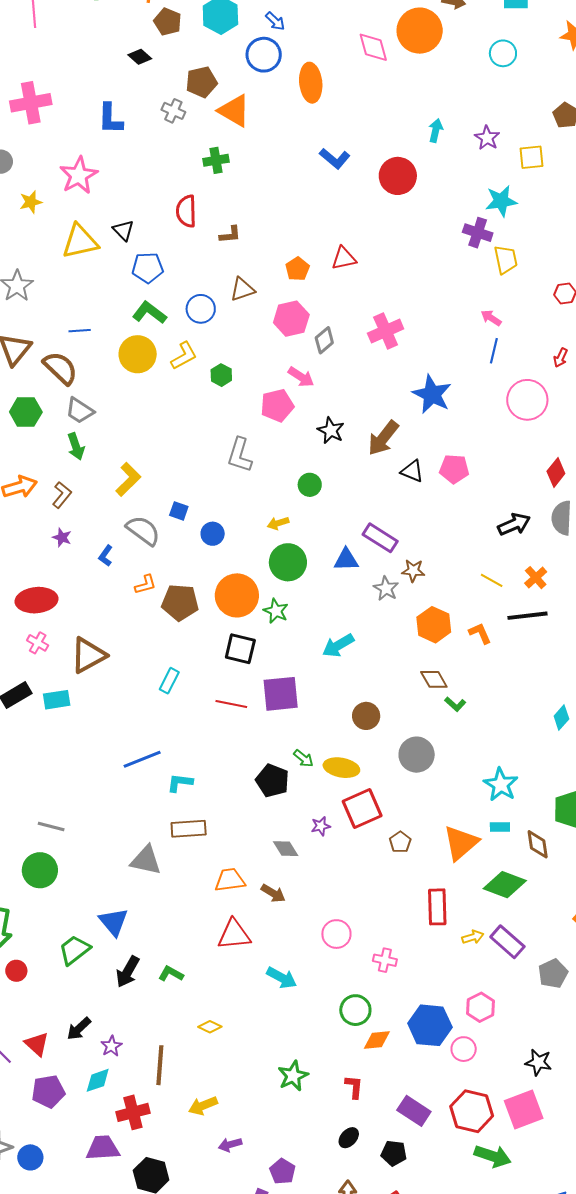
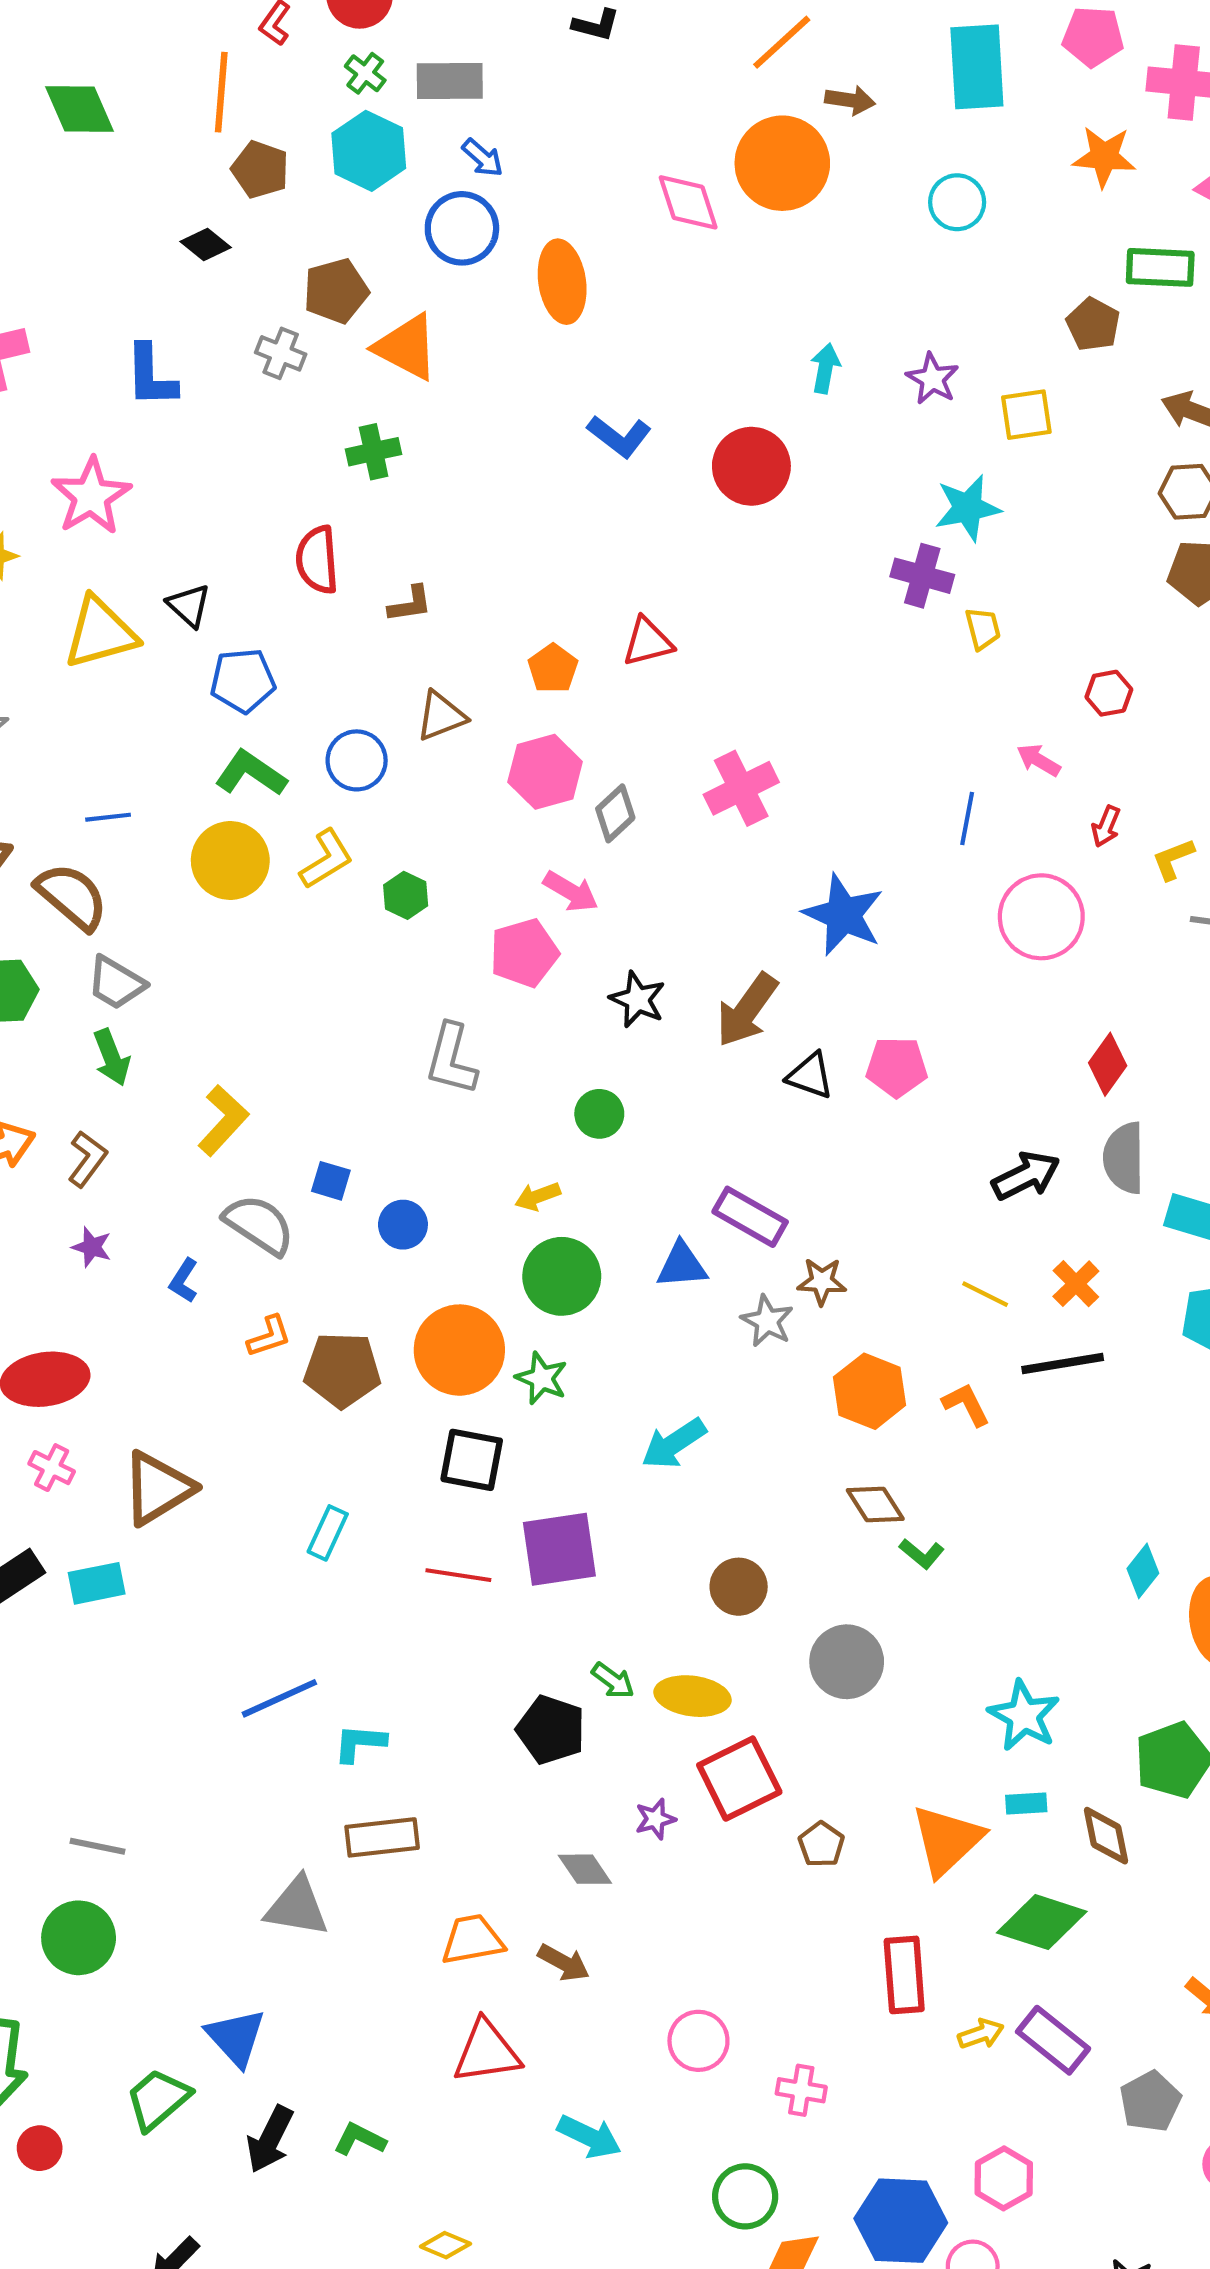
yellow trapezoid: (506, 259) -> (983, 629), size x0.7
pink arrow: (491, 318) -> (1039, 760), moved

